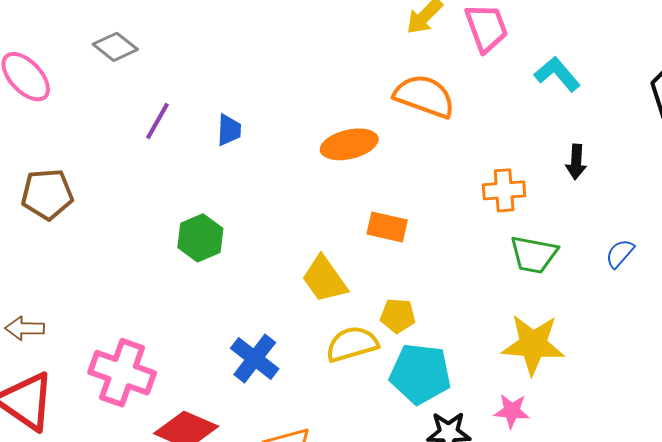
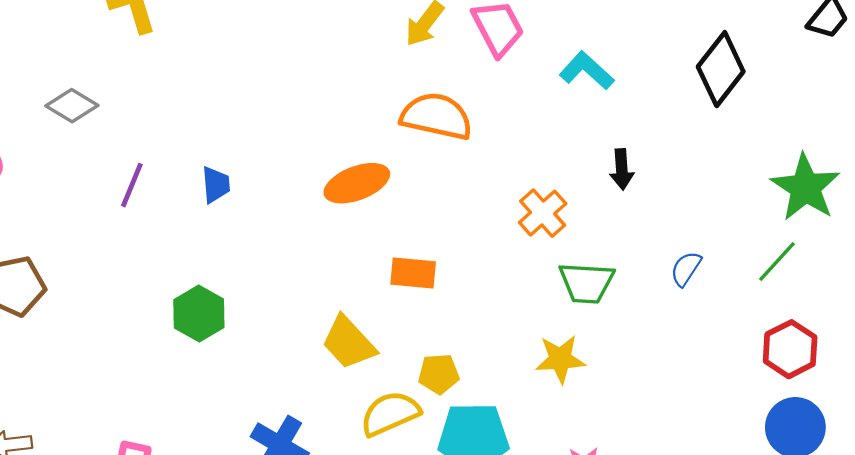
orange cross: (504, 190) -> (543, 213), turned -30
yellow star: (533, 344) -> (560, 359), moved, size x0.7

